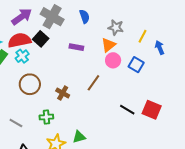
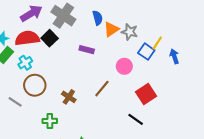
orange triangle: (108, 45) -> (111, 29), moved
cyan cross: (22, 56) -> (25, 63), moved
blue square: (136, 65) -> (146, 52), moved
red square: (152, 110) -> (146, 94), moved, turned 30
gray line: (16, 123) -> (15, 102), moved

